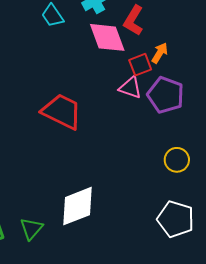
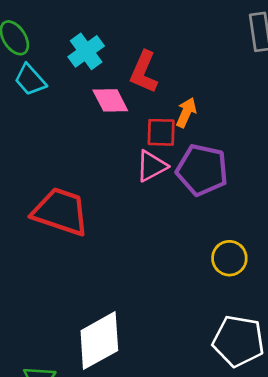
pink diamond: (107, 37) -> (110, 100), size x0.7
red square: (140, 65) -> (161, 132), turned 30
pink triangle: (130, 88) -> (152, 166), turned -40

